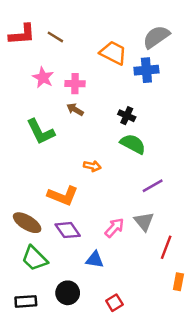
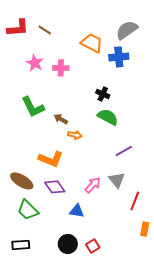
brown arrow: (75, 109) -> (61, 119), moved
black circle: (68, 293) -> (68, 244), moved

